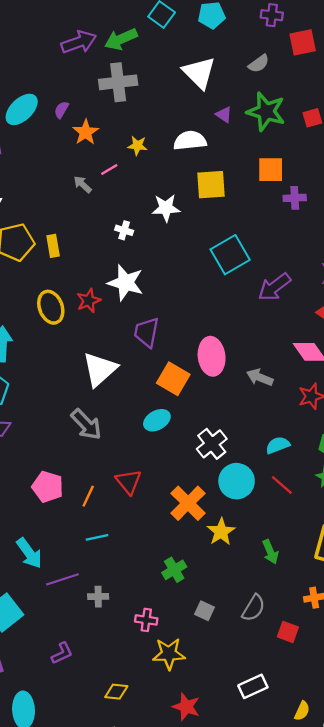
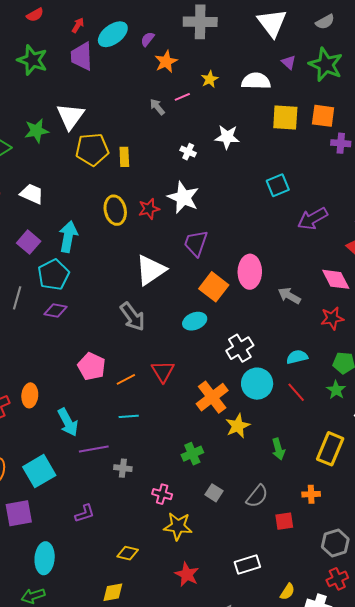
yellow star: (137, 146) -> (210, 79), turned 30
yellow square: (211, 185) -> (285, 117), moved
cyan square: (230, 255) -> (278, 185), size x0.7
orange line: (88, 496) -> (126, 379), turned 30
red square: (288, 632) -> (284, 521), turned -36

